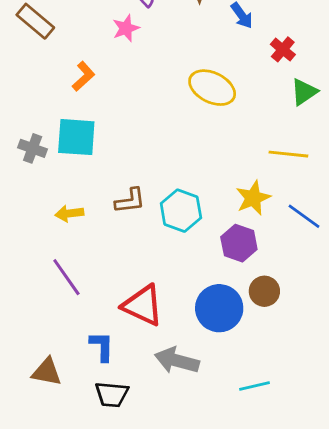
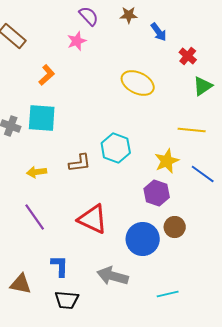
cyan hexagon: (181, 211) -> (116, 148), moved
red triangle: (143, 305) -> (93, 219), moved

